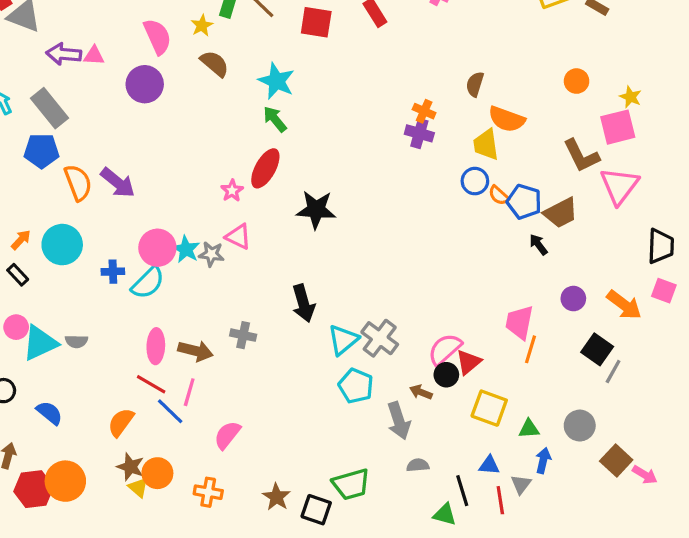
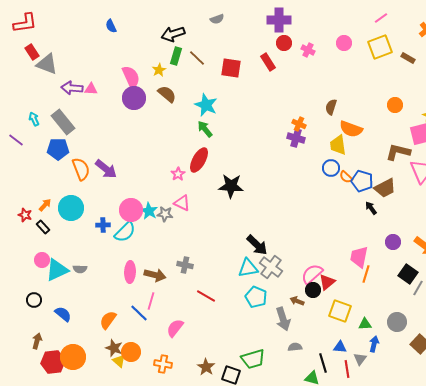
purple circle: (145, 84) -> (134, 98), moved
brown L-shape: (581, 156) -> (398, 152), turned 130
black arrow: (303, 303) -> (257, 245), moved, turned -30
cyan triangle: (343, 340) -> (248, 268), turned 30
red line: (151, 384) -> (206, 296), moved

